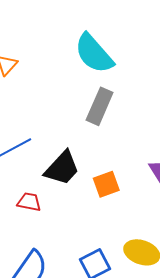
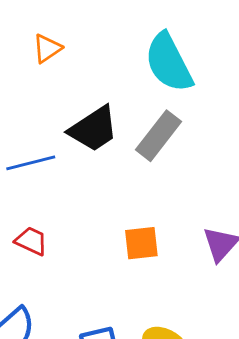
black trapezoid: (62, 168) -> (94, 129), moved

